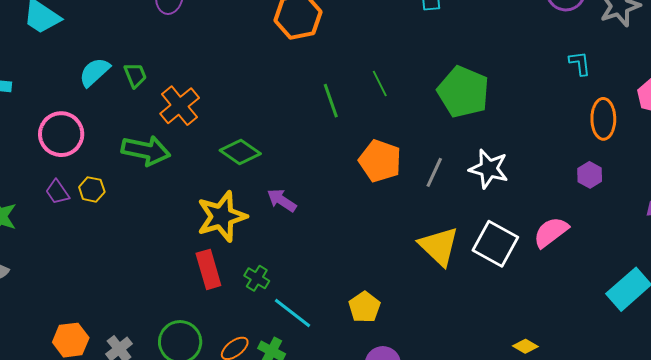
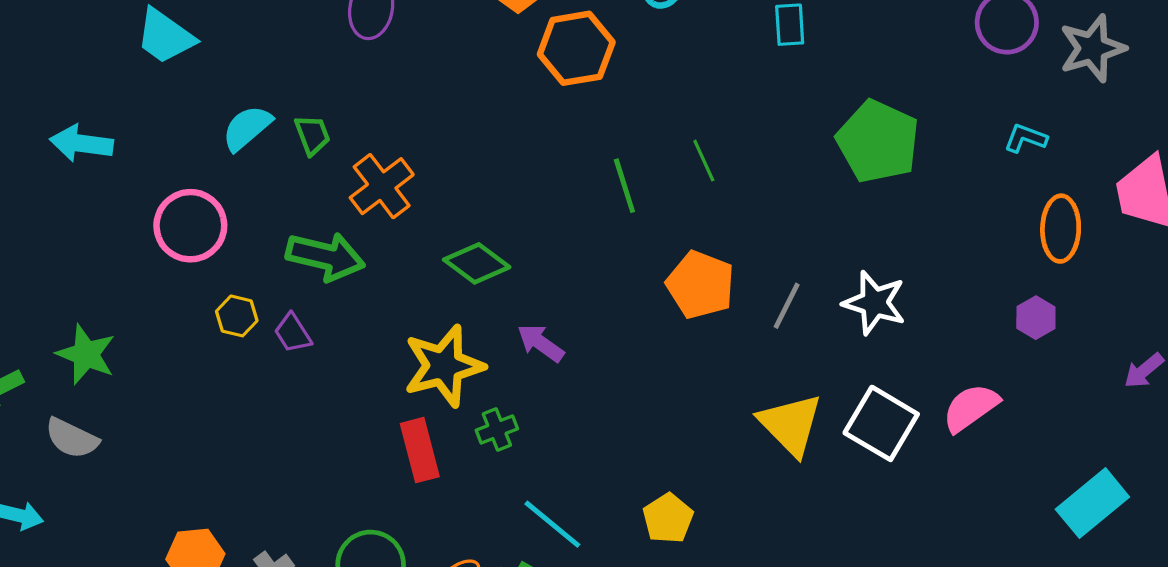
cyan L-shape: (580, 63) -> (1026, 138), turned -64
green pentagon: (463, 92) -> (878, 141), moved
purple trapezoid: (57, 192) -> (293, 333), moved
green cross: (257, 278) -> (497, 429), moved, turned 35

